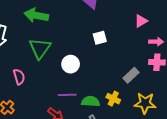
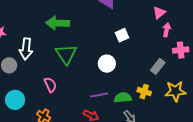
pink arrow: (156, 42) -> (167, 30), moved, turned -72
white circle: (71, 64) -> (107, 64), moved

